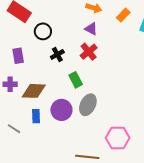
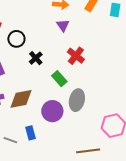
purple triangle: (91, 29) -> (63, 25), turned 40
red cross: (89, 52) -> (76, 56), moved
blue rectangle: (36, 116) -> (31, 133), moved

